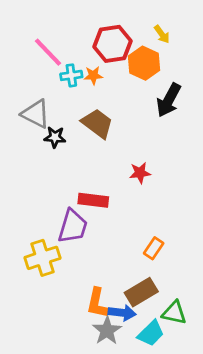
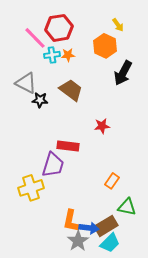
red hexagon: (112, 44) -> (59, 28), moved
brown rectangle: (141, 292) -> (106, 226), moved
green triangle: (174, 313) -> (127, 207), moved

